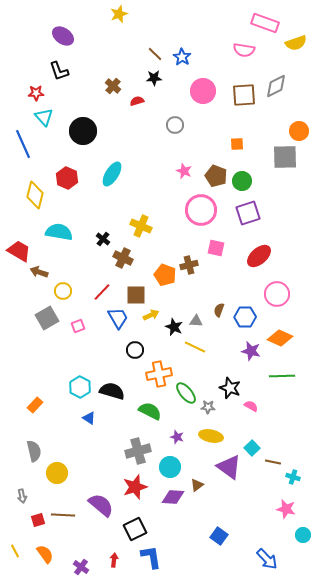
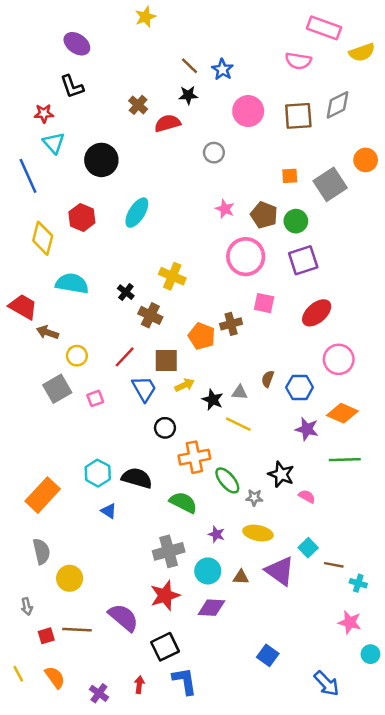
red semicircle: (137, 101) -> (167, 123), size x1.5
gray square: (285, 157) -> (330, 184), moved, turned -32
orange rectangle: (35, 405) -> (43, 495), size x1.8
brown triangle: (197, 485) -> (241, 577), moved, turned 40

